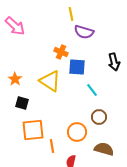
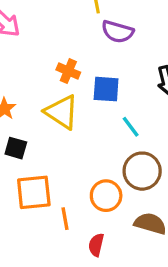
orange cross: (61, 52) -> (68, 71), moved
brown circle: (99, 117) -> (142, 171), size x1.5

